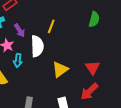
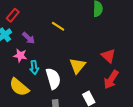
yellow line: (51, 26) -> (58, 26), turned -64
white semicircle: (37, 46) -> (53, 79), moved

